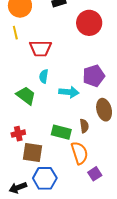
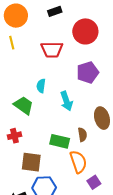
red trapezoid: (40, 48) -> (52, 49), moved
purple pentagon: (94, 76) -> (88, 72), moved
cyan arrow: (69, 92) -> (66, 101), turned 66
red cross: (18, 134) -> (14, 136), moved

